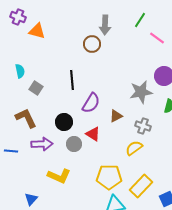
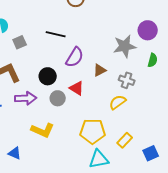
black line: (72, 80) -> (56, 34), turned -72
gray square: (36, 88) -> (20, 42), turned 32
yellow rectangle: (141, 186) -> (125, 140), size x0.7
blue triangle: (31, 199) -> (15, 153), turned -48

